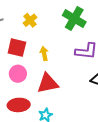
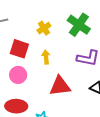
yellow cross: (30, 20) -> (44, 28), moved
red triangle: (48, 83) -> (60, 86), moved

